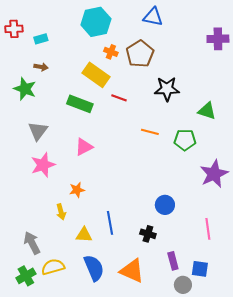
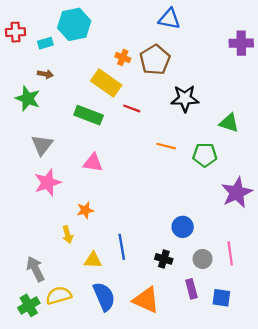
cyan hexagon: (96, 22) -> (74, 24), moved
pink triangle: (84, 147) -> (93, 163), turned 36
gray circle: (183, 285) -> (203, 259), moved

